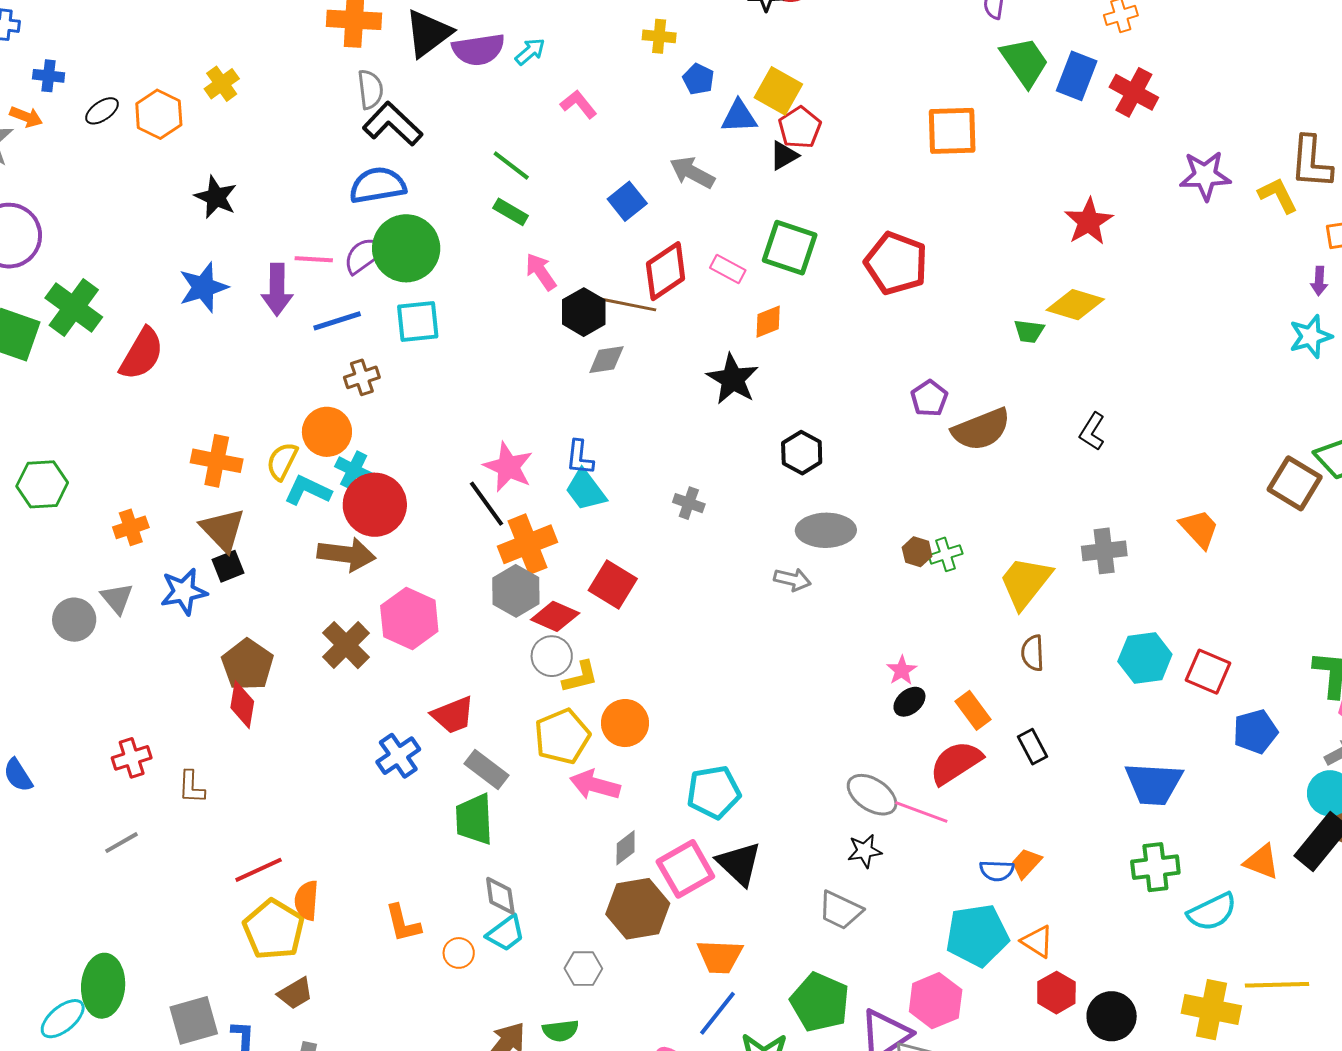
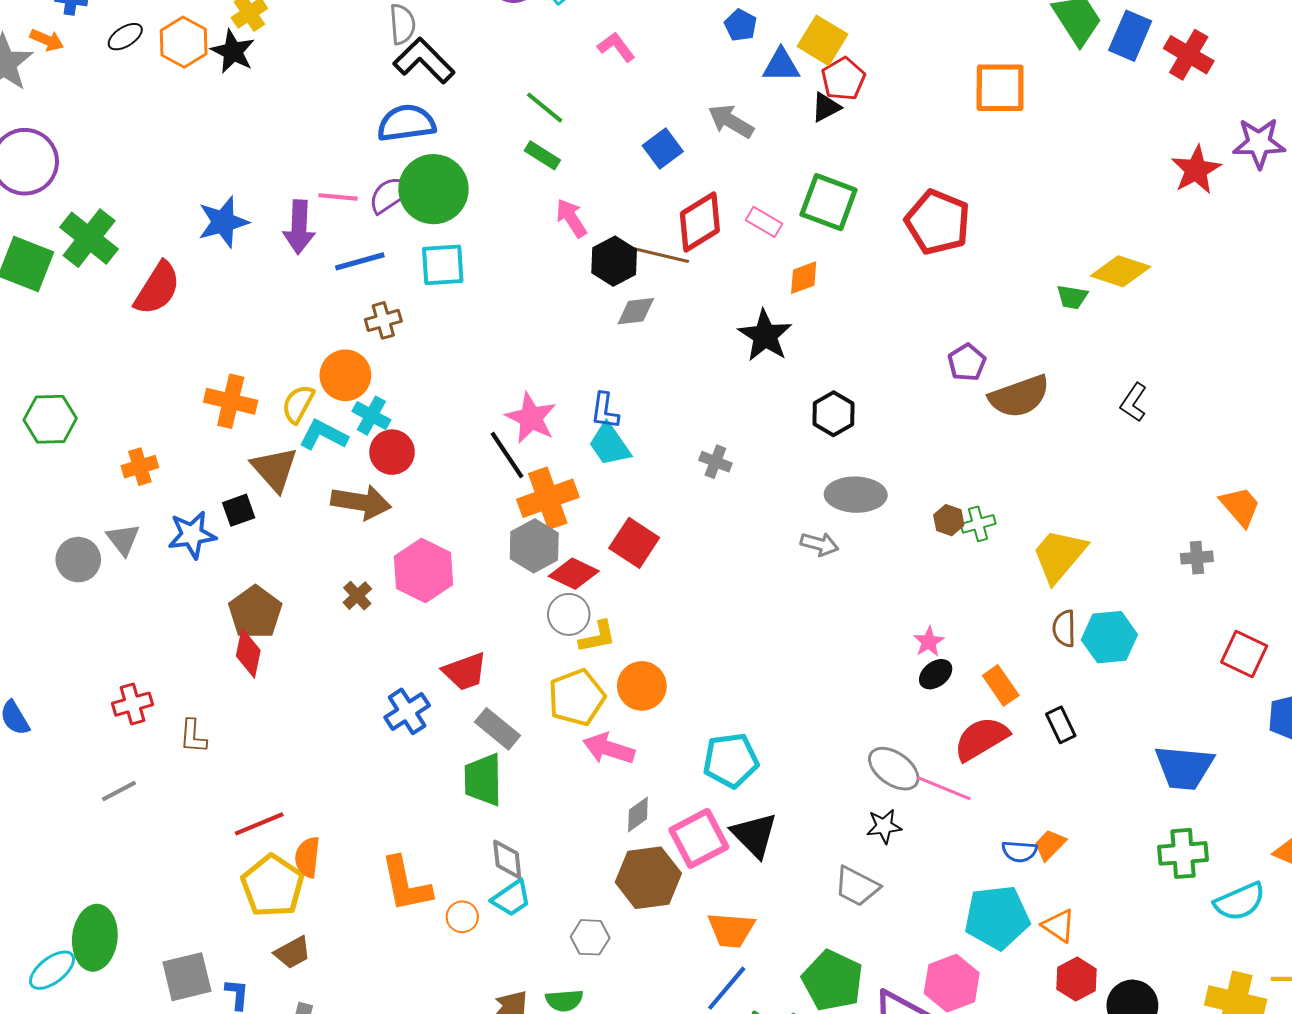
black star: (216, 197) -> (233, 52), moved
red star: (1089, 221) -> (1196, 170), moved
red circle: (375, 505) -> (392, 452), size x0.7
brown triangle: (223, 530) -> (274, 469), moved
gray cross: (1104, 551) -> (1197, 558), moved, size x0.7
brown cross: (346, 645) -> (357, 596), size x0.6
cyan hexagon: (1145, 658) -> (1109, 637), moved
orange L-shape: (403, 923) -> (406, 884), size x1.4

